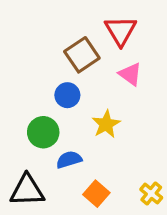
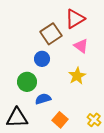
red triangle: (121, 31) -> (75, 19), turned 30
yellow star: (106, 124) -> (77, 76), moved

